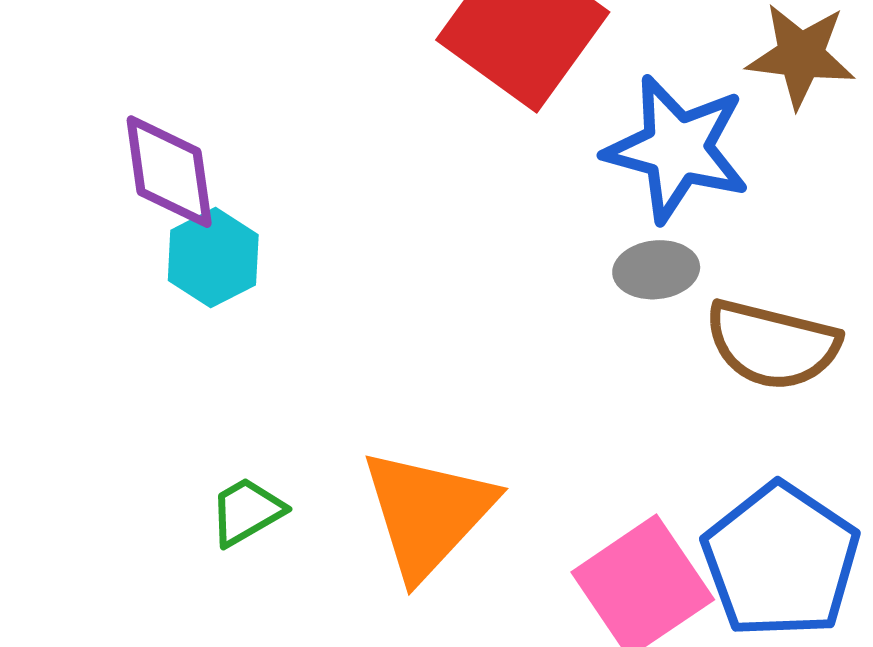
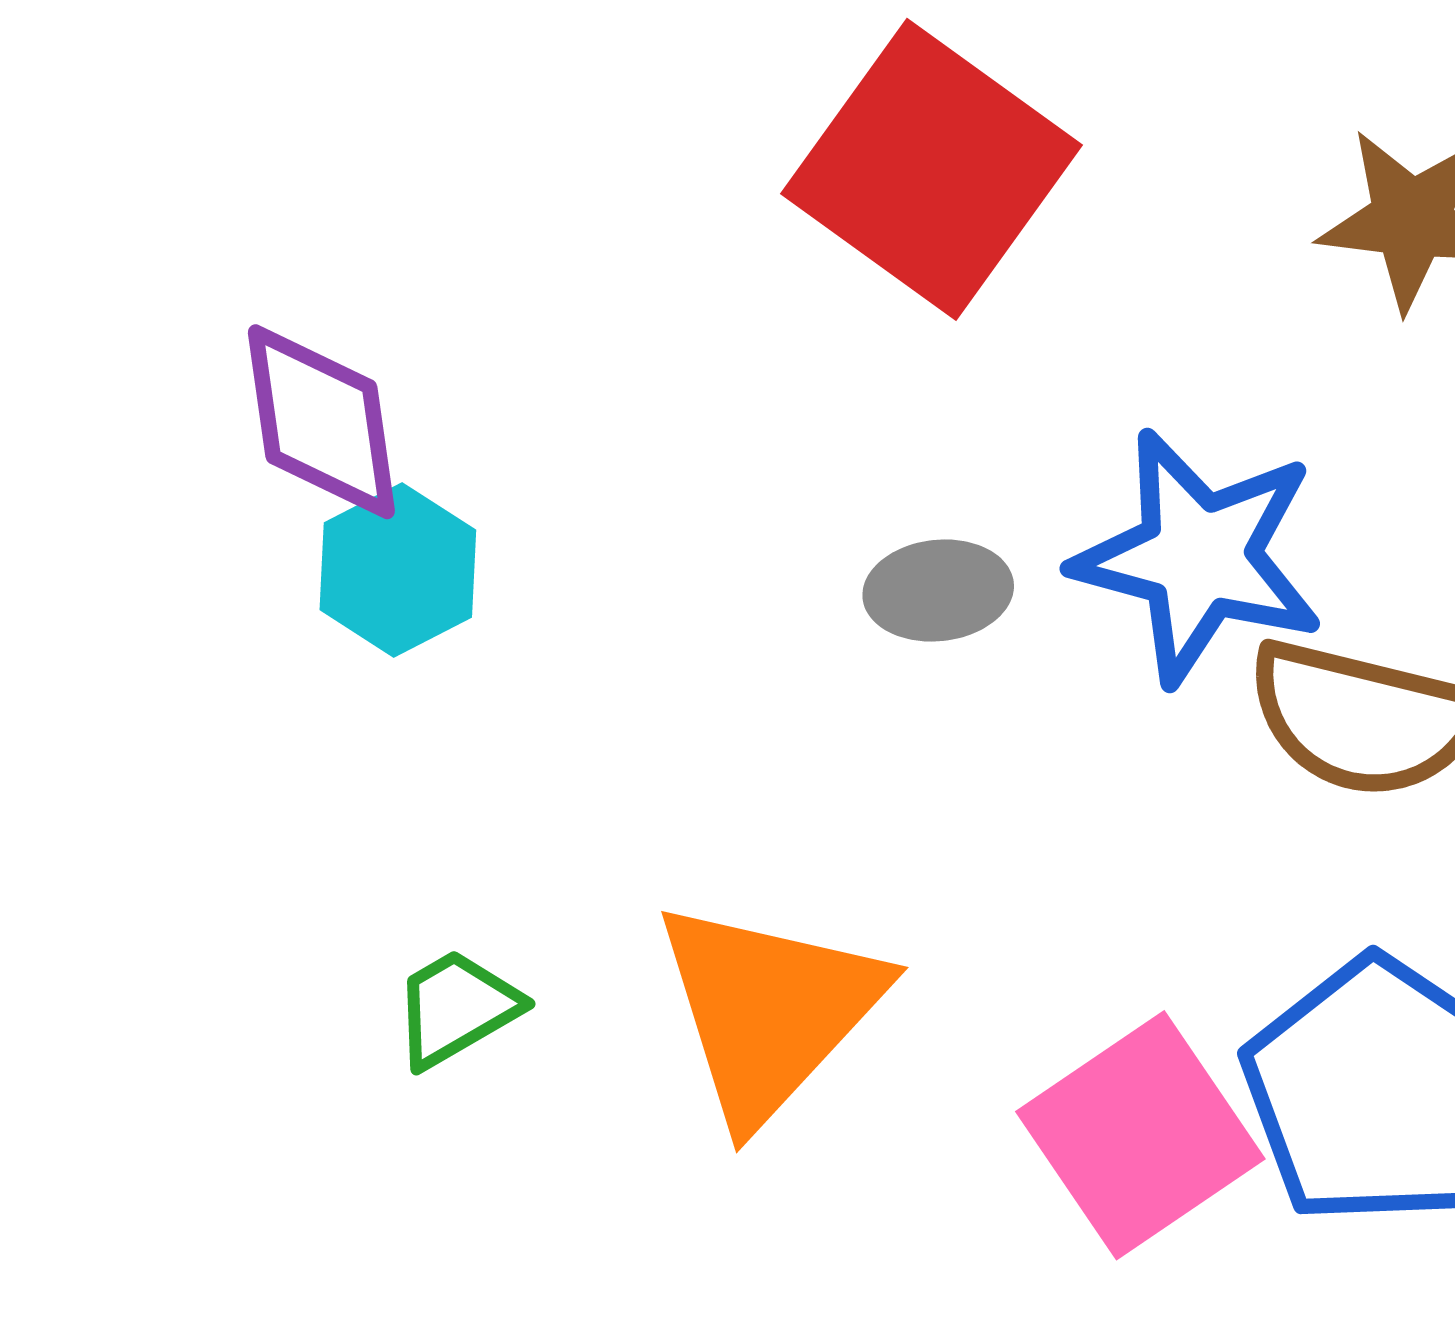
blue star: (677, 149) -> (1199, 557), moved
gray ellipse: (656, 270) -> (938, 591), moved

